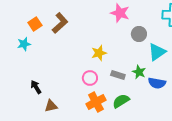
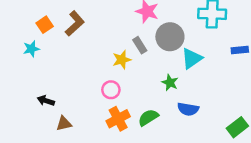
gray circle: (139, 34) -> (170, 37), size x1.5
gray rectangle: (118, 75) -> (140, 45), moved, turned 40
blue semicircle: (157, 83) -> (188, 109), moved
black arrow: (36, 87) -> (46, 101), turned -40

